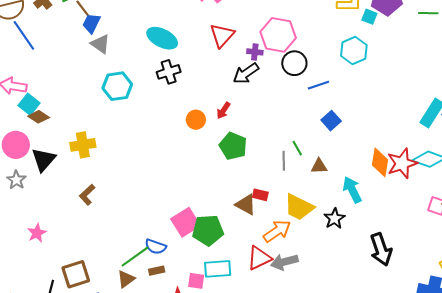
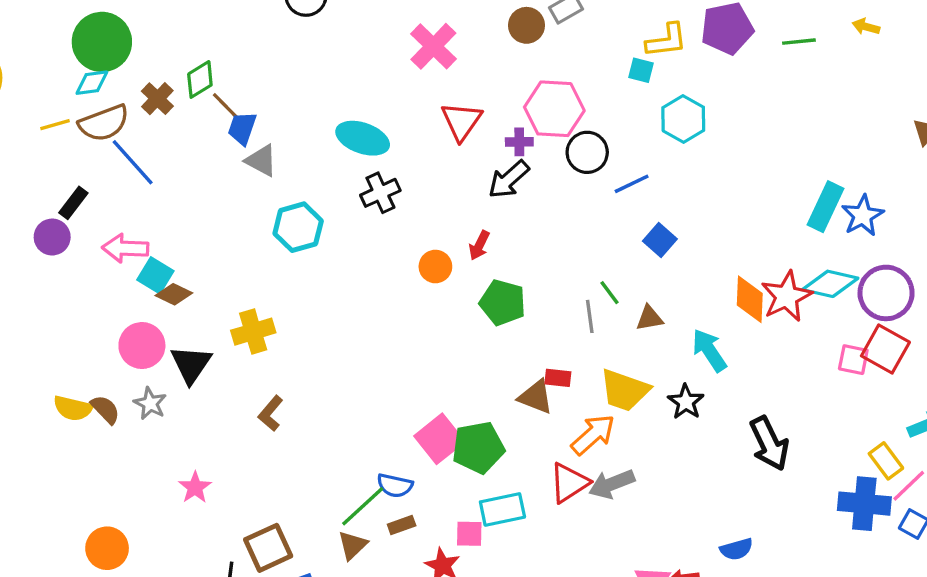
cyan square: (369, 17) -> (641, 70), moved

